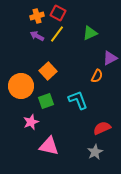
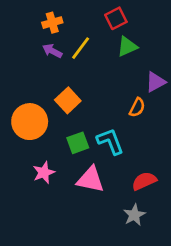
red square: (58, 13) -> (116, 18), moved, turned 35
green square: (46, 101) -> (78, 143), moved
pink triangle: (49, 146) -> (90, 180), moved

